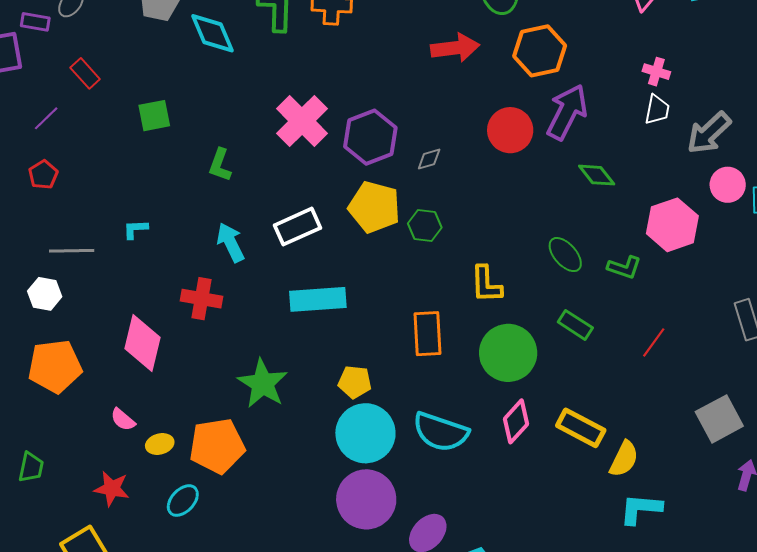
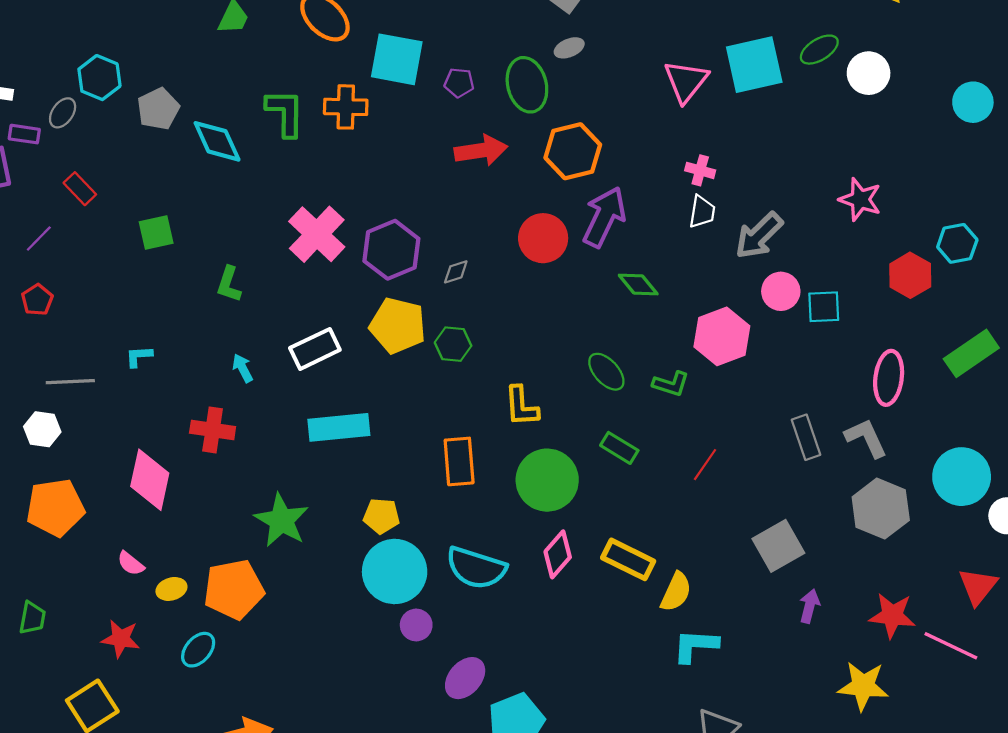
cyan arrow: (231, 242) -> (243, 368), size x0.7
purple circle: (366, 499) -> (416, 625), moved, size x0.5

